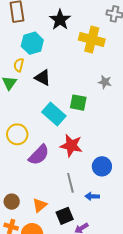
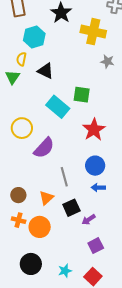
gray star: (105, 82) -> (107, 61), moved
red star: (71, 146) -> (94, 130), moved, turned 30
blue circle: (102, 166) -> (95, 166), moved
gray line: (70, 183) -> (64, 177), moved

